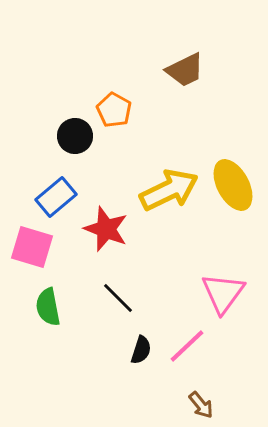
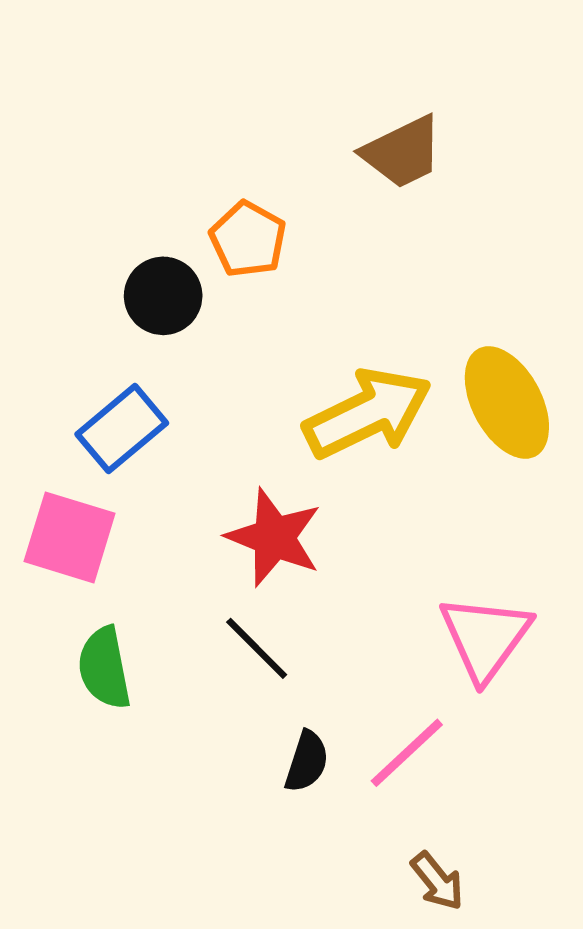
red star: (106, 229) -> (274, 537), moved

